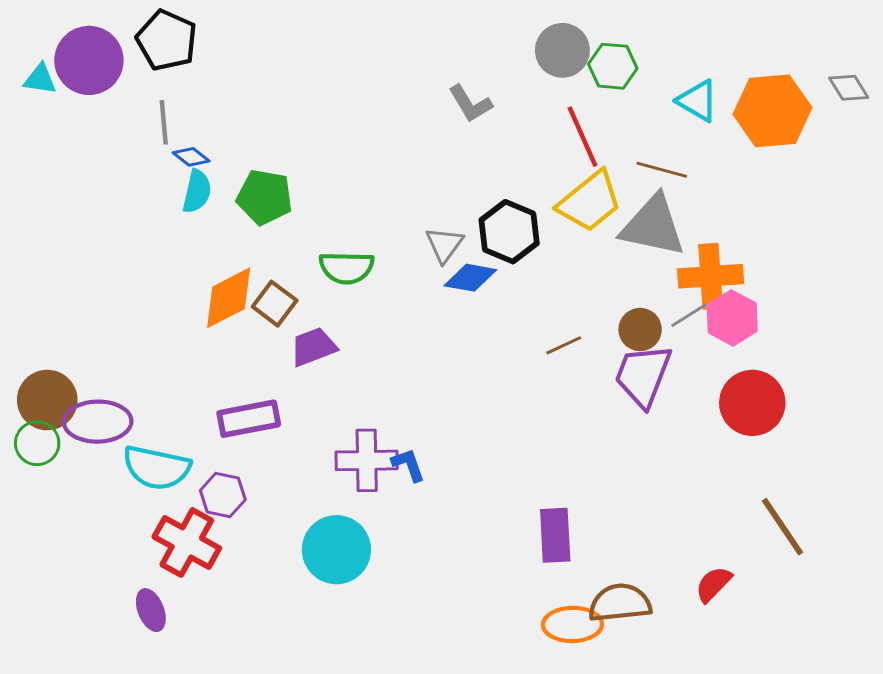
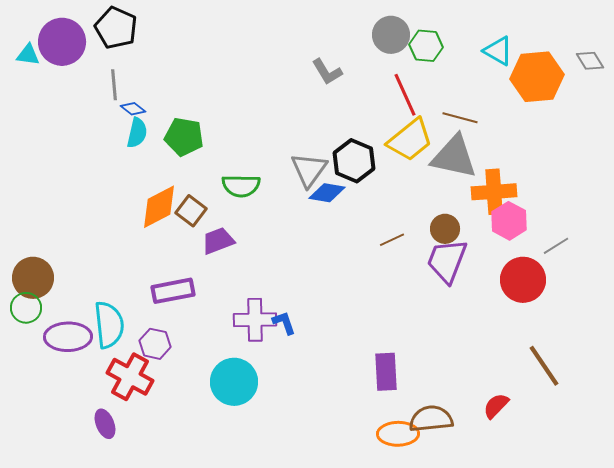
cyan triangle: (698, 101) -> (498, 51), moved
gray triangle: (444, 245) -> (309, 170), size x1.4
gray line: (689, 315) -> (556, 246), moved
purple ellipse: (98, 422) -> (68, 337), moved
cyan semicircle: (157, 468) -> (109, 325), turned -108

